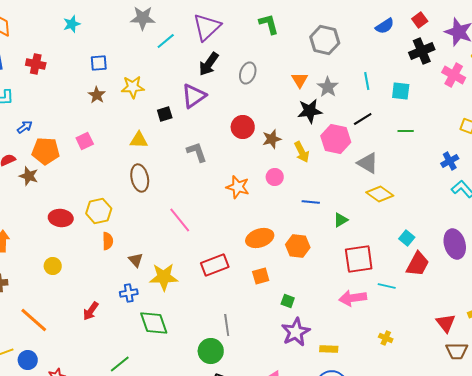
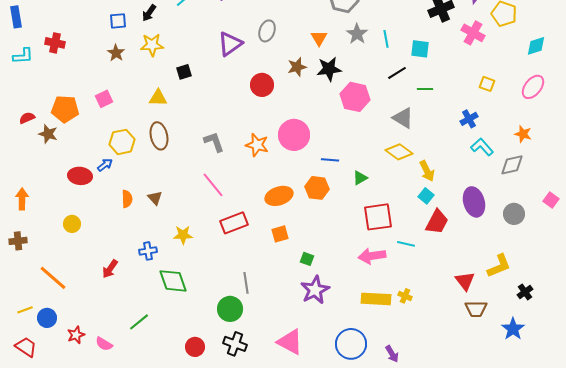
red cross: (36, 64) -> (55, 43), moved
black arrow: (209, 64) -> (149, 13), moved, size x0.7
gray star: (328, 87) -> (357, 34), moved
purple triangle: (194, 96) -> (230, 44), moved
black line: (363, 119) -> (397, 73), moved
blue arrow: (25, 127) -> (105, 165), moved
brown star: (272, 139) -> (297, 67), moved
gray L-shape: (197, 152) -> (214, 142), moved
yellow arrow: (302, 152) -> (427, 171), moved
gray triangle: (368, 163) -> (403, 118), moved
pink circle: (275, 177) -> (294, 135), size x1.8
yellow hexagon: (99, 211) -> (122, 142), moved
pink line: (180, 220) -> (213, 185), moved
orange hexagon: (298, 246) -> (317, 188), moved
brown triangle: (136, 260) -> (155, 198), moved
yellow star: (164, 277) -> (183, 235), size x0.7
yellow rectangle: (329, 349) -> (376, 299), moved, size x1.6

